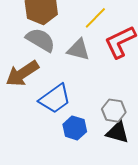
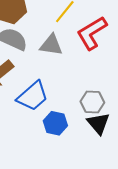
black triangle: (118, 132) -> (98, 123), turned 40

